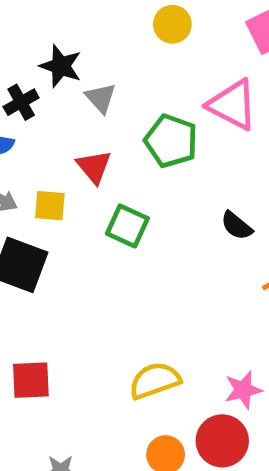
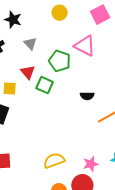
black star: (61, 66) -> (13, 20), moved
green square: (127, 226) -> (45, 85), moved
black semicircle: (237, 226) -> (87, 96), turned -40

